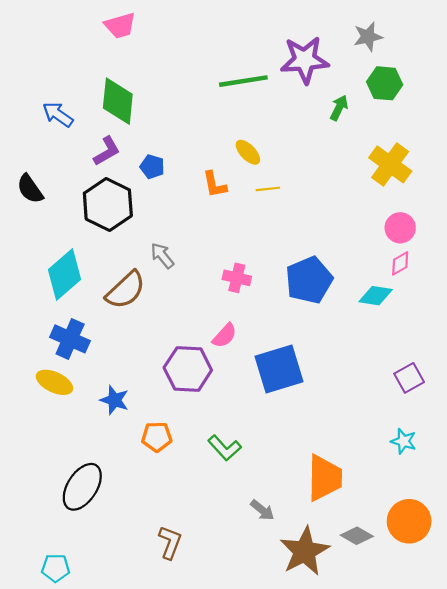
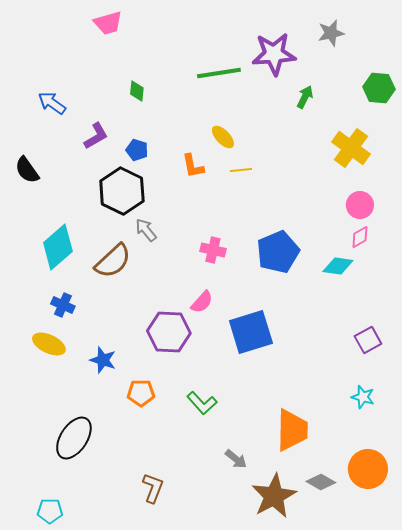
green hexagon: (385, 83) -> (379, 88), moved
green diamond: (118, 101) -> (137, 91), moved, size x0.5
black hexagon: (108, 204) -> (122, 191), moved
blue cross: (70, 339) -> (63, 305), size x0.7

